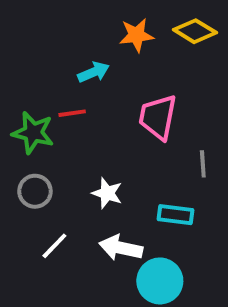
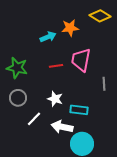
orange star: (136, 35) -> (70, 28), moved
red line: (72, 113) -> (56, 66), moved
cyan rectangle: (175, 215) -> (79, 110), moved
white line: (54, 246) -> (34, 119), moved

